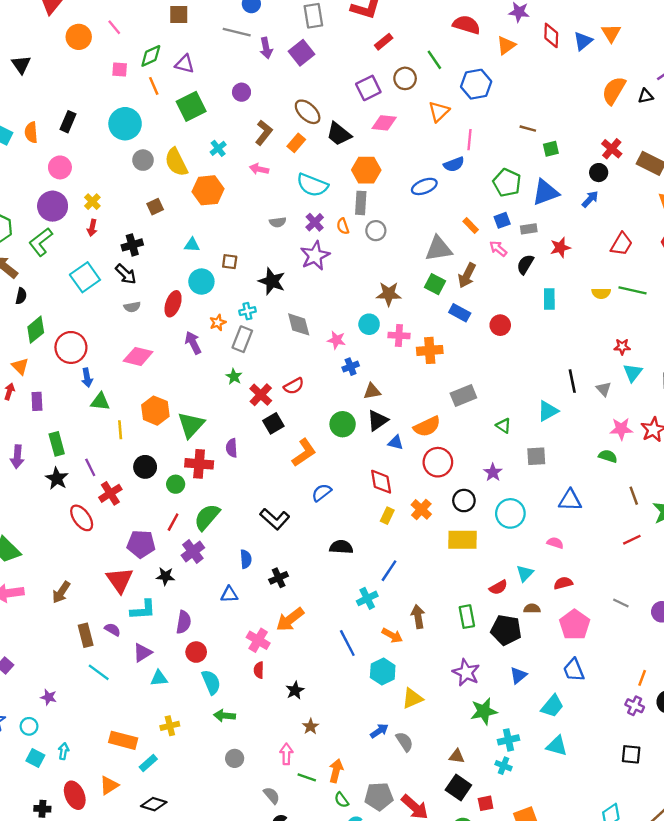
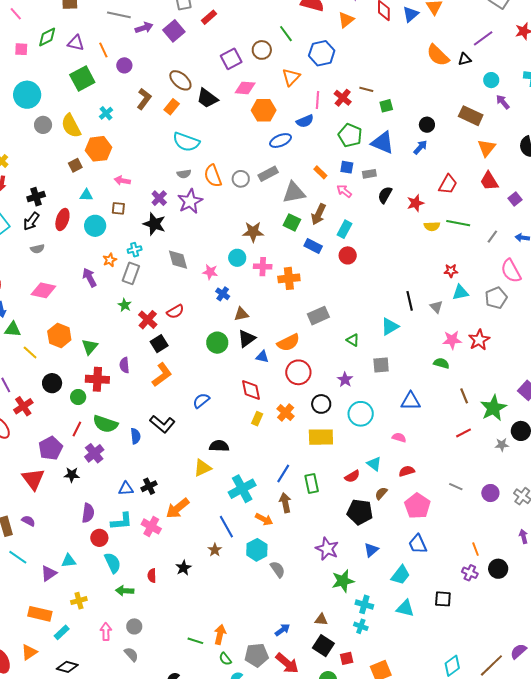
red rectangle: (384, 42) -> (209, 17), moved
purple arrow: (266, 48) -> (144, 28), turned -96
orange line: (154, 86) -> (103, 50), moved
orange semicircle: (614, 91) -> (438, 55), turned -75
red cross: (612, 149) -> (343, 98), moved
pink arrow: (259, 169) -> (122, 181), moved
orange hexagon: (366, 170) -> (264, 110), moved
blue triangle: (545, 192) -> (383, 143), turned 45
gray rectangle: (361, 203) -> (268, 174), moved, turned 60
brown square: (155, 207) -> (75, 165), moved
blue square: (502, 220) -> (347, 167), turned 32
gray semicircle: (278, 222) -> (184, 174), moved
purple cross: (315, 222) -> (159, 198), moved
orange semicircle: (343, 226) -> (213, 176), size x1.6
red star: (560, 248) -> (415, 203), moved
black semicircle: (525, 264) -> (385, 195), moved
black arrow: (126, 274) -> (31, 221), turned 84
cyan rectangle: (549, 299) -> (344, 229), moved, turned 30
red ellipse: (173, 304) -> (62, 219), moved
blue cross: (351, 367) -> (223, 294), turned -32
cyan triangle: (633, 373) -> (460, 292), turned 42
green triangle: (191, 425) -> (90, 347), size x0.7
yellow line: (120, 430) -> (30, 353), turned -42
orange L-shape: (304, 453) -> (162, 375), moved
green semicircle: (207, 517) -> (105, 424), turned -110
purple pentagon: (141, 544) -> (50, 448), turned -30
blue semicircle: (246, 559) -> (136, 436), moved
blue line: (389, 571) -> (283, 474), moved
cyan triangle: (525, 573) -> (374, 464), turned -35
black cross: (279, 578) -> (149, 486), moved
cyan cross: (367, 598) -> (242, 489), size x1.5
brown semicircle: (532, 609) -> (381, 493), turned -48
cyan L-shape: (143, 610) -> (122, 521), moved
green rectangle: (467, 617) -> (312, 484), moved
purple triangle: (142, 653) -> (49, 573), moved
red semicircle: (259, 670) -> (152, 576), moved
orange line: (642, 678) -> (475, 549), turned -40
yellow triangle: (412, 698) -> (202, 468), moved
brown star: (311, 726) -> (215, 550), moved
blue arrow: (379, 731) -> (282, 630), moved
cyan cross: (508, 740) -> (364, 604), turned 30
gray semicircle: (404, 742) -> (278, 569), moved
pink arrow: (286, 754) -> (106, 632), moved
black square: (631, 754) -> (443, 599), moved
gray semicircle: (272, 795) -> (131, 654), moved

